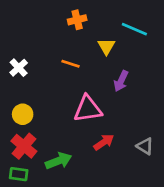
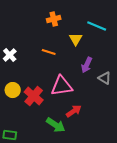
red cross: (24, 146) -> (34, 96), moved
gray triangle: (145, 146) -> (105, 78), moved
green arrow: (59, 161) -> (56, 125), moved, turned 54

